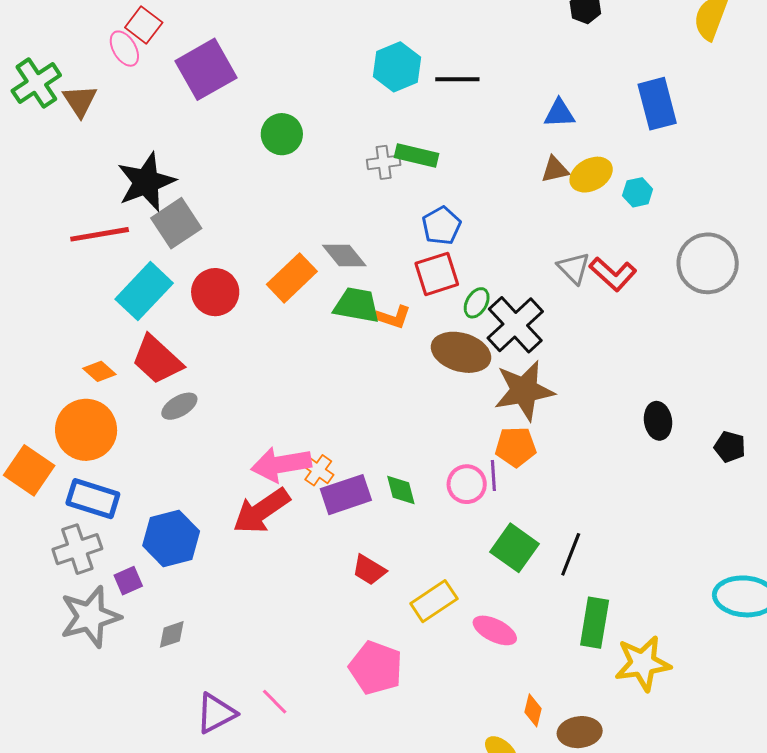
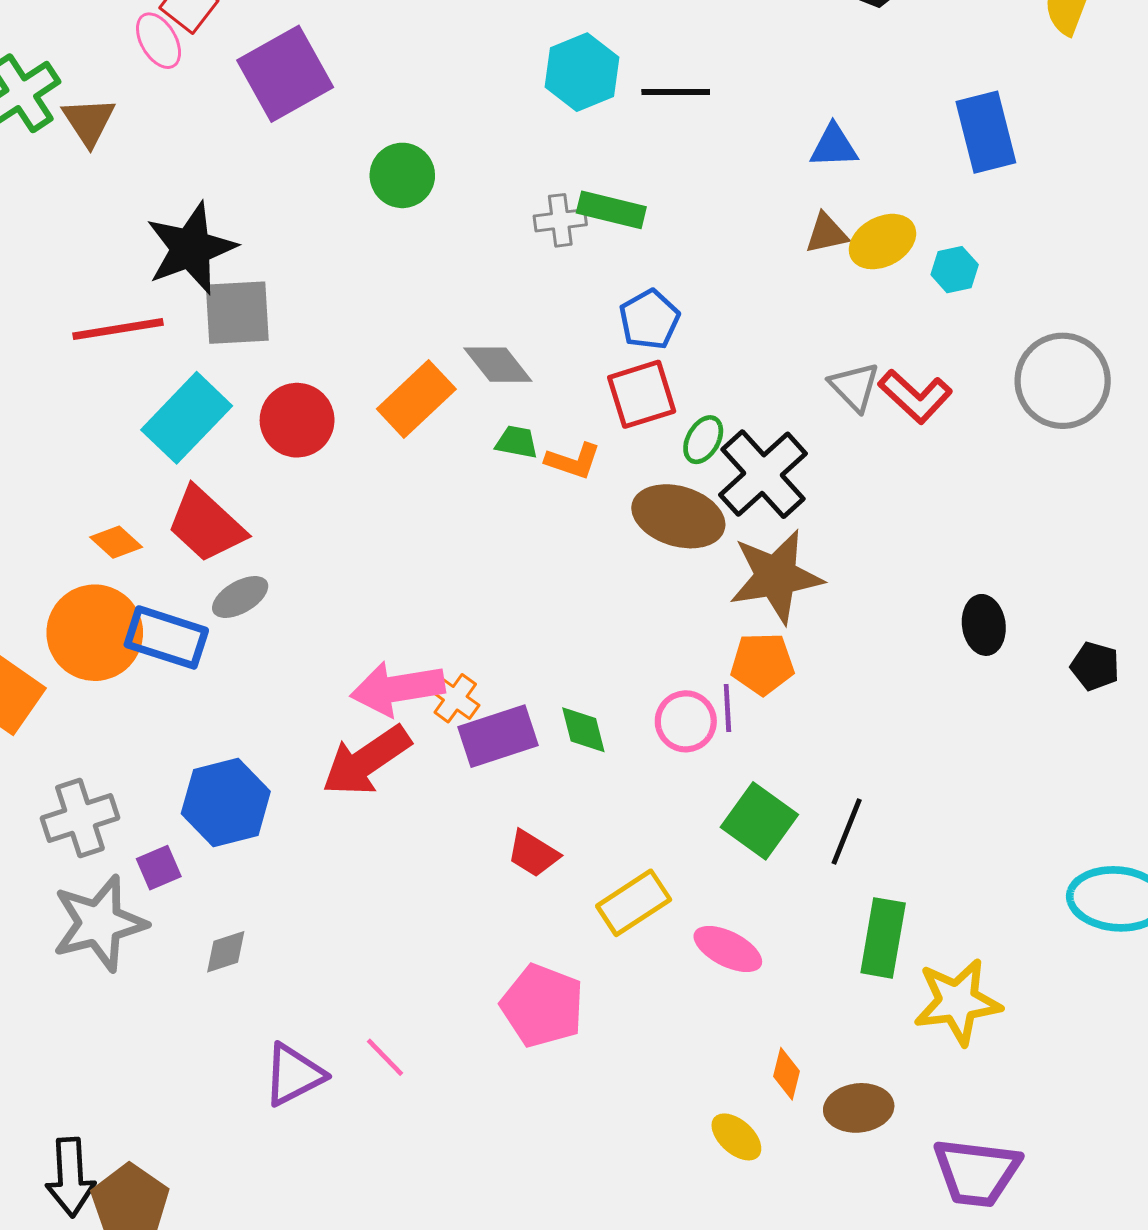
gray square: (176, 223) -> (237, 313), turned 30
green trapezoid: (357, 305) -> (517, 442), size x0.6
blue rectangle: (93, 499) -> (166, 637), moved

